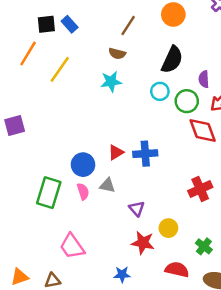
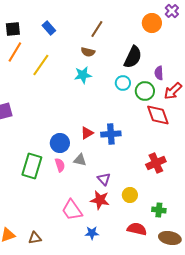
orange circle: (173, 14) -> (152, 23), moved
black square: (46, 24) -> (13, 29), moved
red star: (143, 243) -> (100, 200), moved
pink trapezoid: (72, 246) -> (72, 210), moved
green cross: (204, 246) -> (159, 210), turned -32

